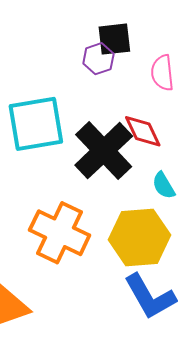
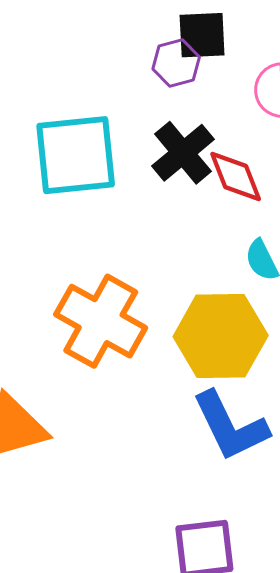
black cross: (104, 151) -> (183, 153), moved, size x0.7

